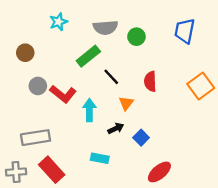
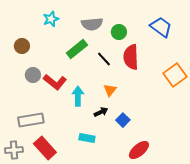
blue trapezoid: (185, 31) -> (161, 27), turned 115
black line: (111, 77) -> (104, 59), moved
red semicircle: (150, 81) -> (131, 57), moved, size x1.4

